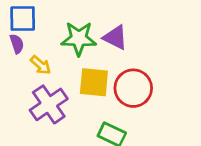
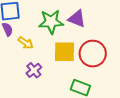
purple cross: (49, 104) -> (34, 70), size x0.6

